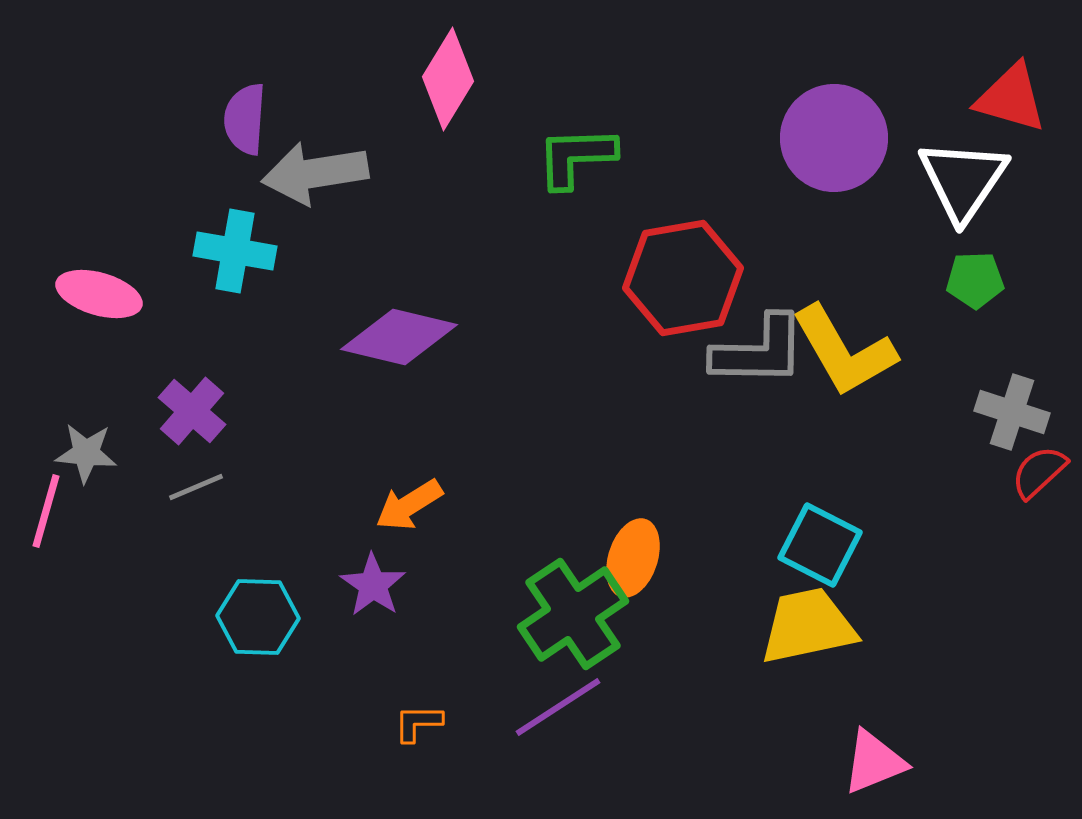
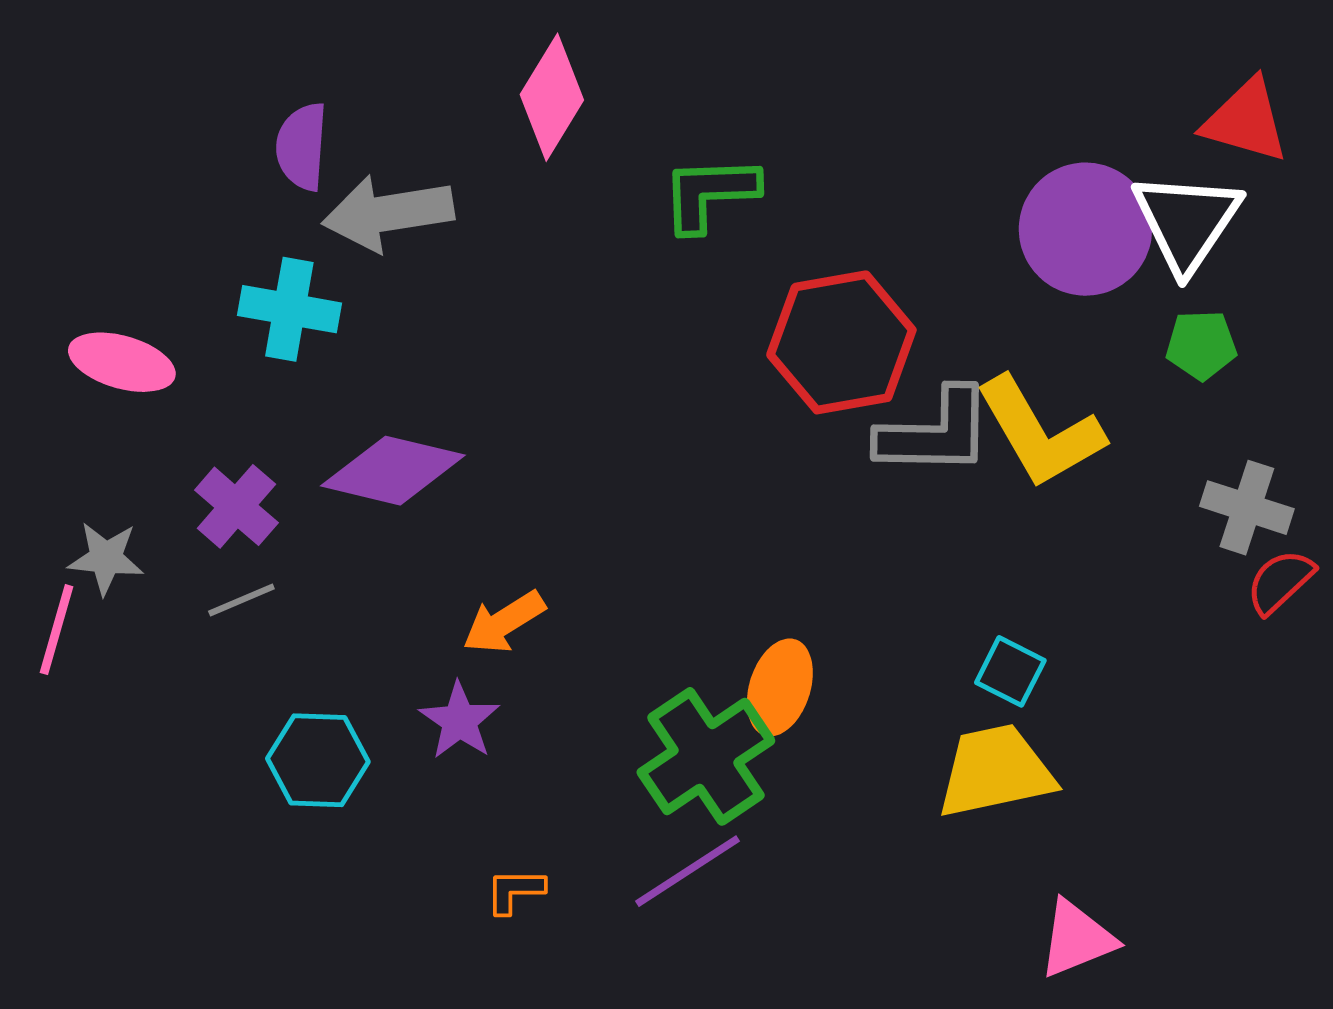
purple circle: (834, 138) -> (1085, 229), moved
purple diamond: (399, 337) -> (393, 471), moved
cyan square: (820, 545) -> (1010, 671), size x0.7

